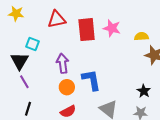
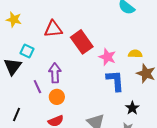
pink star: (112, 28) -> (107, 57), moved
red rectangle: (87, 30) -> (82, 42), turned -35
blue L-shape: (91, 80) -> (115, 81), moved
purple line: (24, 82) -> (37, 87), moved

